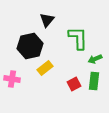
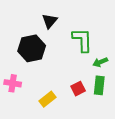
yellow rectangle: (45, 68) -> (47, 99), moved

